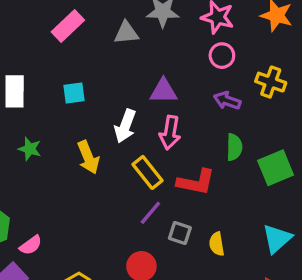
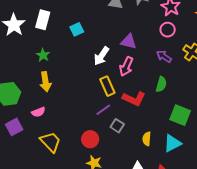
cyan square: (74, 93) -> (77, 29), turned -32
yellow arrow: (88, 157) -> (45, 82), moved
green square: (276, 168) -> (180, 115), moved, turned 30
yellow semicircle: (217, 244) -> (147, 139), moved
pink semicircle: (31, 245) -> (38, 112), moved

